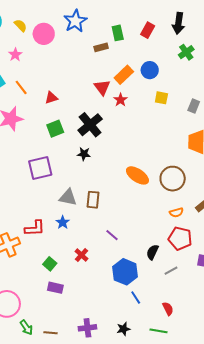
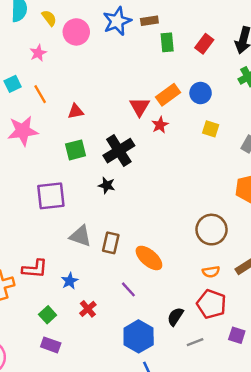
brown rectangle: (101, 47) -> (149, 21), moved
orange ellipse: (137, 175) -> (149, 258), moved
blue star: (63, 222) -> (70, 281), moved

